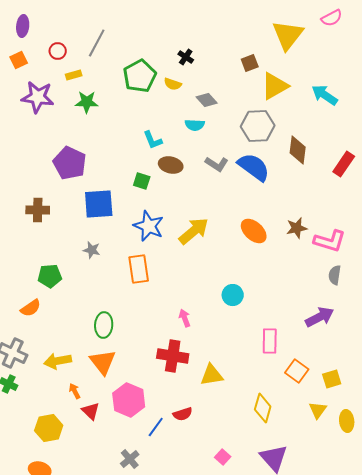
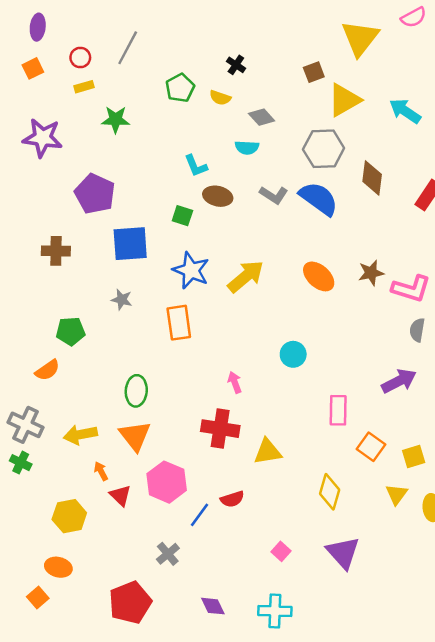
yellow rectangle: (74, 75) -> (84, 87), moved
green pentagon: (140, 76) -> (180, 88), size x0.7
purple star: (38, 97) -> (43, 138), moved

